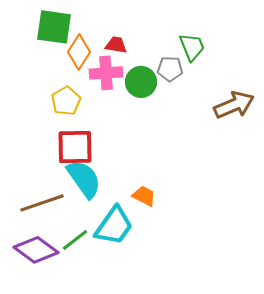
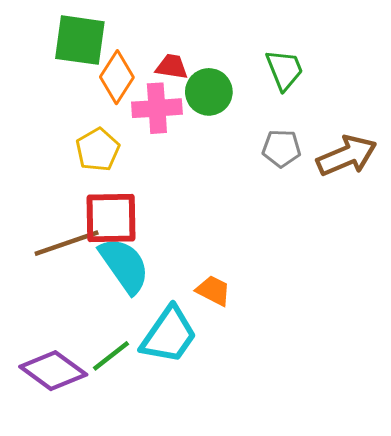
gray pentagon: (170, 69) -> (281, 148), moved
green circle: (141, 82) -> (209, 92), moved
brown line: (42, 203) -> (67, 243), moved

